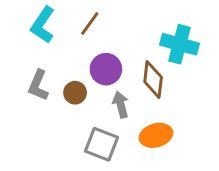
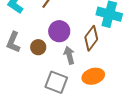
brown diamond: (153, 79) -> (91, 38), turned 30

